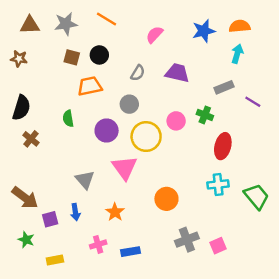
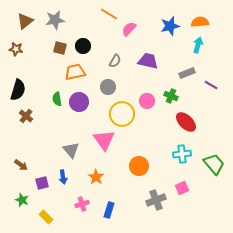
orange line: (107, 19) -> (109, 14), moved
brown triangle: (30, 25) -> (25, 21), turned -36
purple circle: (107, 131) -> (79, 102), moved
red ellipse: (223, 146) -> (186, 122), turned -60
brown arrow: (25, 198) -> (21, 165), size x0.6
pink square: (218, 246) -> (182, 188), moved
blue rectangle: (131, 252) -> (109, 210), turned -63
yellow rectangle: (55, 260) -> (46, 217), turned 56

